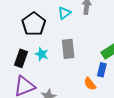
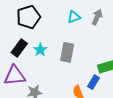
black pentagon: (34, 24) -> (28, 17), moved

